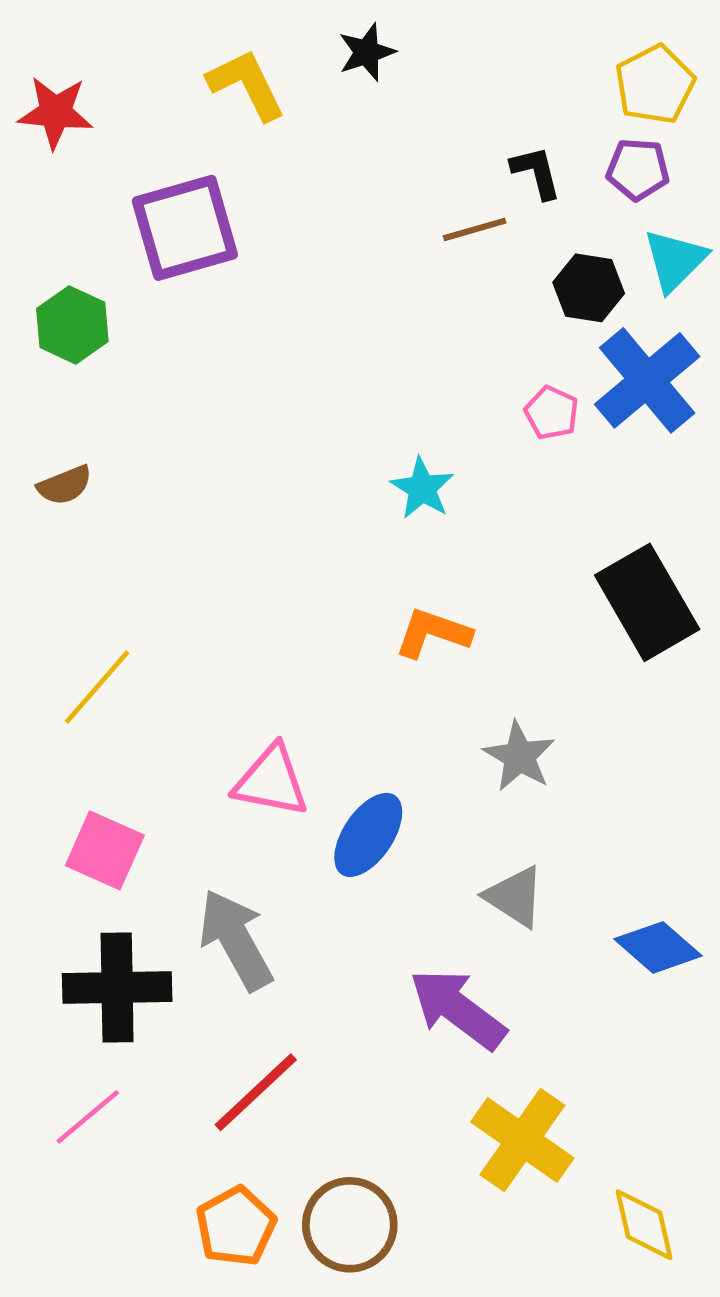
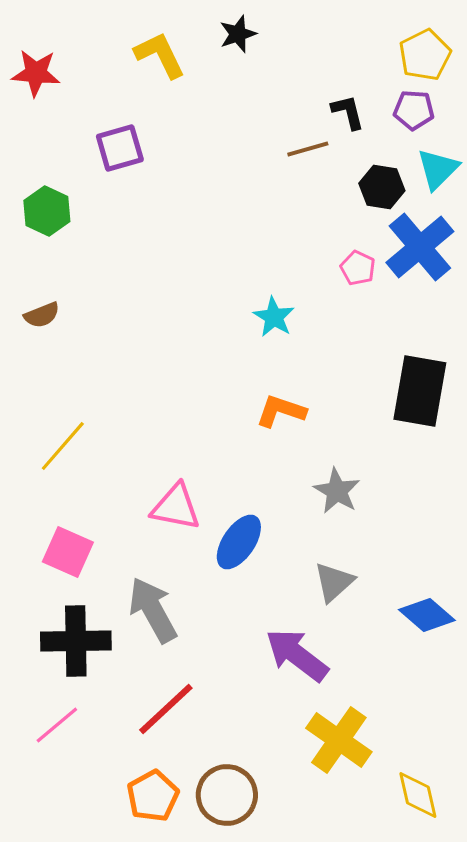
purple square: (185, 228) -> (120, 148), size x0.7
black rectangle: (647, 602) -> (420, 391), turned 40
gray triangle: (515, 897) -> (334, 582), turned 45

